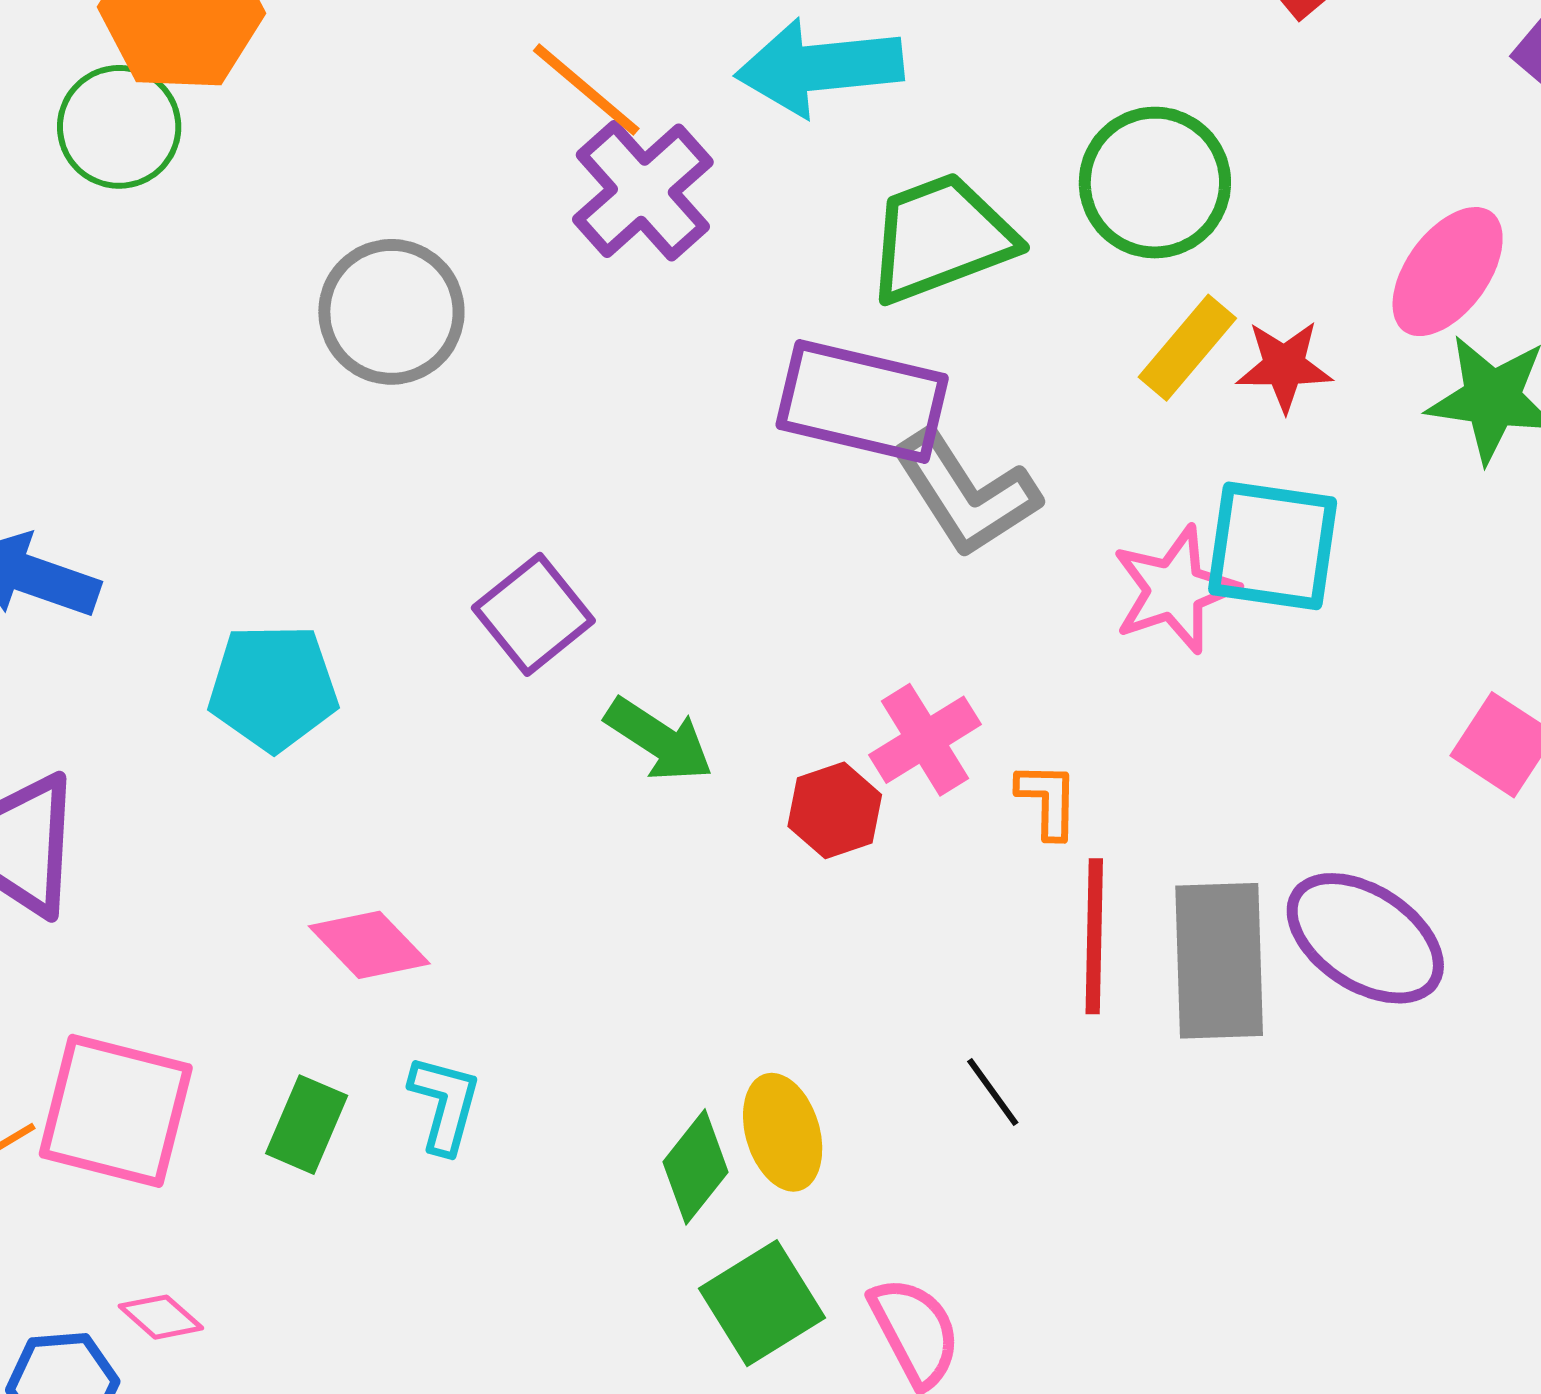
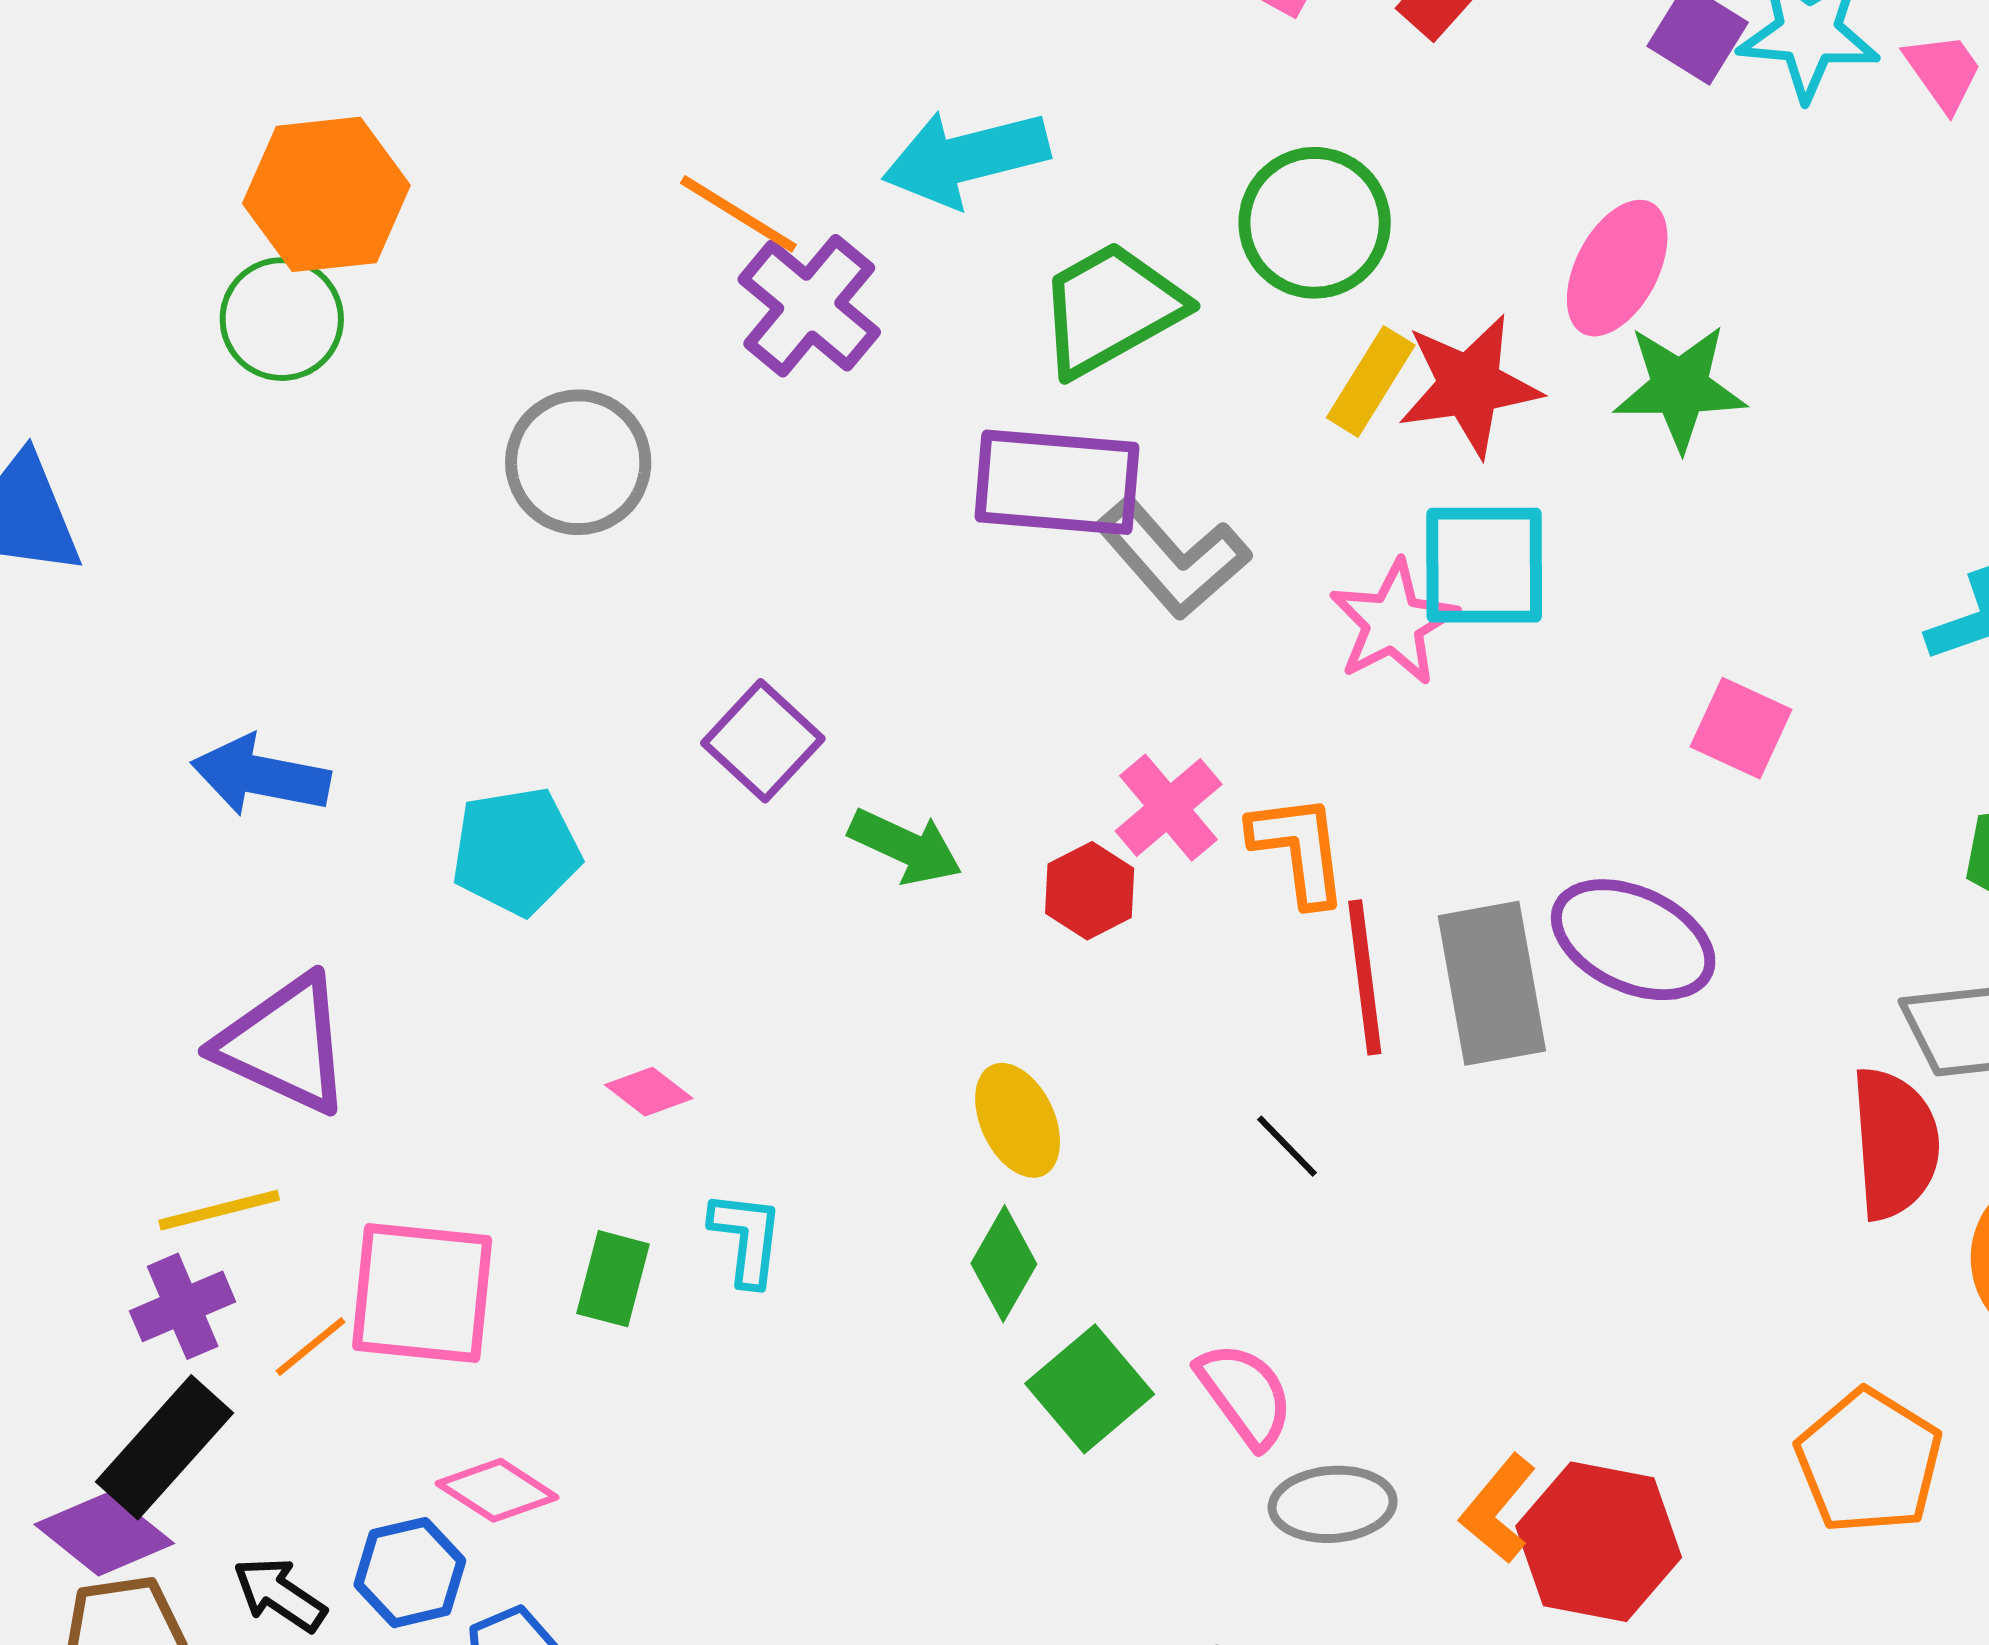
red star: (1284, 366) -> (1469, 385), size x1.5
orange L-shape: (1048, 800) -> (1299, 849), size x1.5
pink diamond: (369, 945) -> (649, 1092), size x0.7
yellow ellipse: (783, 1132) -> (1018, 1120), moved
pink diamond: (161, 1317) -> (497, 1490), size x1.4

